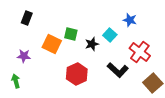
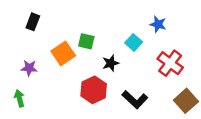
orange square: (52, 44) -> (63, 53), turned 30
black star: (92, 44) -> (111, 63), moved
black L-shape: (118, 70) -> (135, 100), moved

